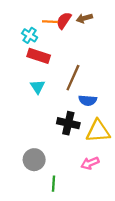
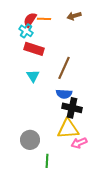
red semicircle: (64, 21) -> (30, 20), moved
blue semicircle: (88, 100) -> (64, 94), moved
black cross: (68, 123) -> (72, 108), moved
yellow triangle: (98, 131) -> (68, 129), moved

